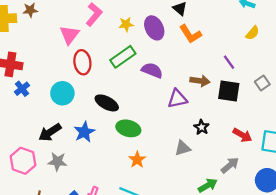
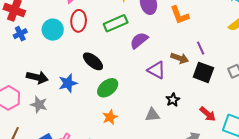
purple line: (229, 62) -> (201, 48), moved
purple semicircle: (152, 70) -> (139, 40), turned -72
cyan circle: (62, 93) -> (53, 30), moved
purple triangle: (177, 99) -> (156, 70), turned 30
green ellipse: (128, 128) -> (108, 88), turned -65
black arrow: (50, 132) -> (37, 77), turned -145

